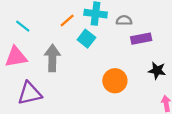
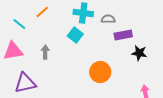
orange line: (67, 20) -> (42, 12), moved
gray arrow: (52, 58) -> (45, 52), size x0.6
black star: (157, 71) -> (139, 53), moved

